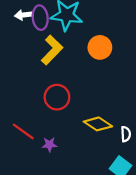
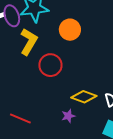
red circle: (57, 97) -> (50, 65), moved
purple star: (49, 145) -> (68, 116), moved

